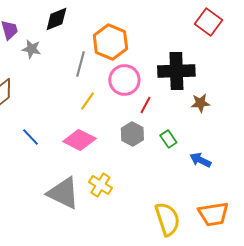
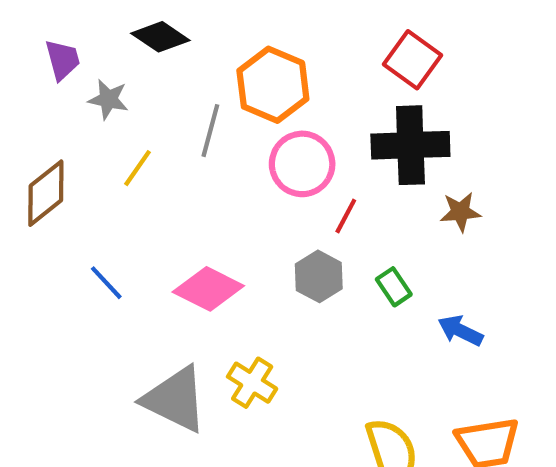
black diamond: (56, 19) -> (160, 37), turned 56
red square: (208, 22) -> (412, 60), moved
yellow line: (87, 101) -> (138, 168), moved

